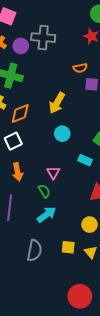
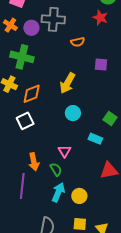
orange semicircle: (80, 68) -> (78, 42), moved
orange arrow: (18, 172) -> (34, 162), moved
cyan arrow: (46, 215) -> (58, 192), turned -30
yellow circle: (90, 225) -> (79, 196), moved

